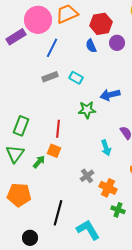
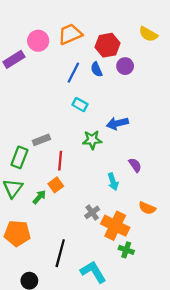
pink circle: (38, 20) -> (38, 41), size x0.7
blue line: (52, 48) -> (73, 73), moved
gray rectangle: (50, 77) -> (41, 140), moved
orange square: (54, 151) -> (56, 185), turned 32
orange cross: (108, 188) -> (115, 226), size x1.4

